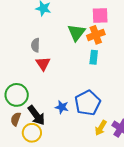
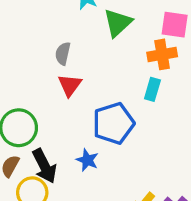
green triangle: (77, 33) -> (118, 23), moved
blue pentagon: (88, 103) -> (113, 123), moved

